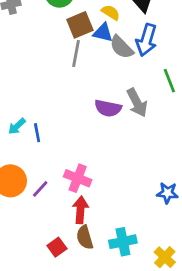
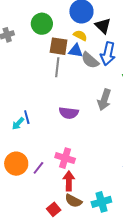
brown square: (80, 25) -> (59, 46), turned 36
gray arrow: (137, 103) -> (104, 100), turned 50
purple semicircle: (108, 108) -> (69, 113), moved
blue line: (37, 133) -> (27, 117), moved
brown semicircle: (85, 237) -> (73, 201), turned -42

